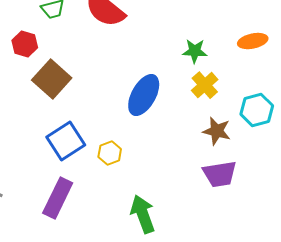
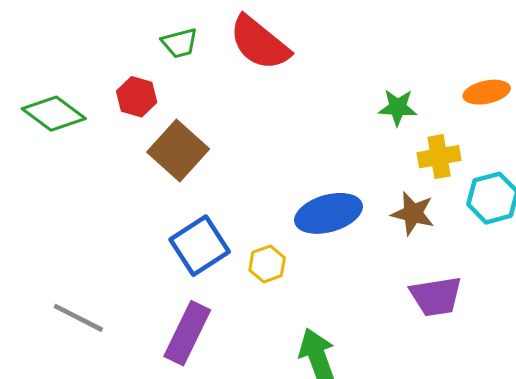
yellow cross: (205, 85) -> (439, 157), moved, turned 32
blue ellipse: (144, 95) -> (329, 213), moved, turned 45
brown star: (217, 131) -> (413, 213), moved

